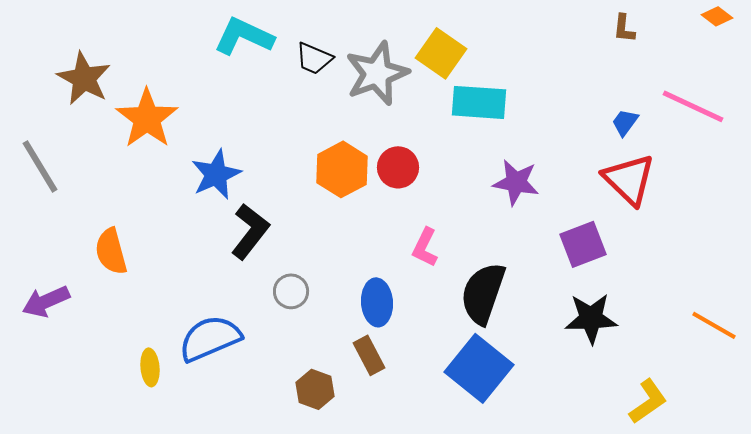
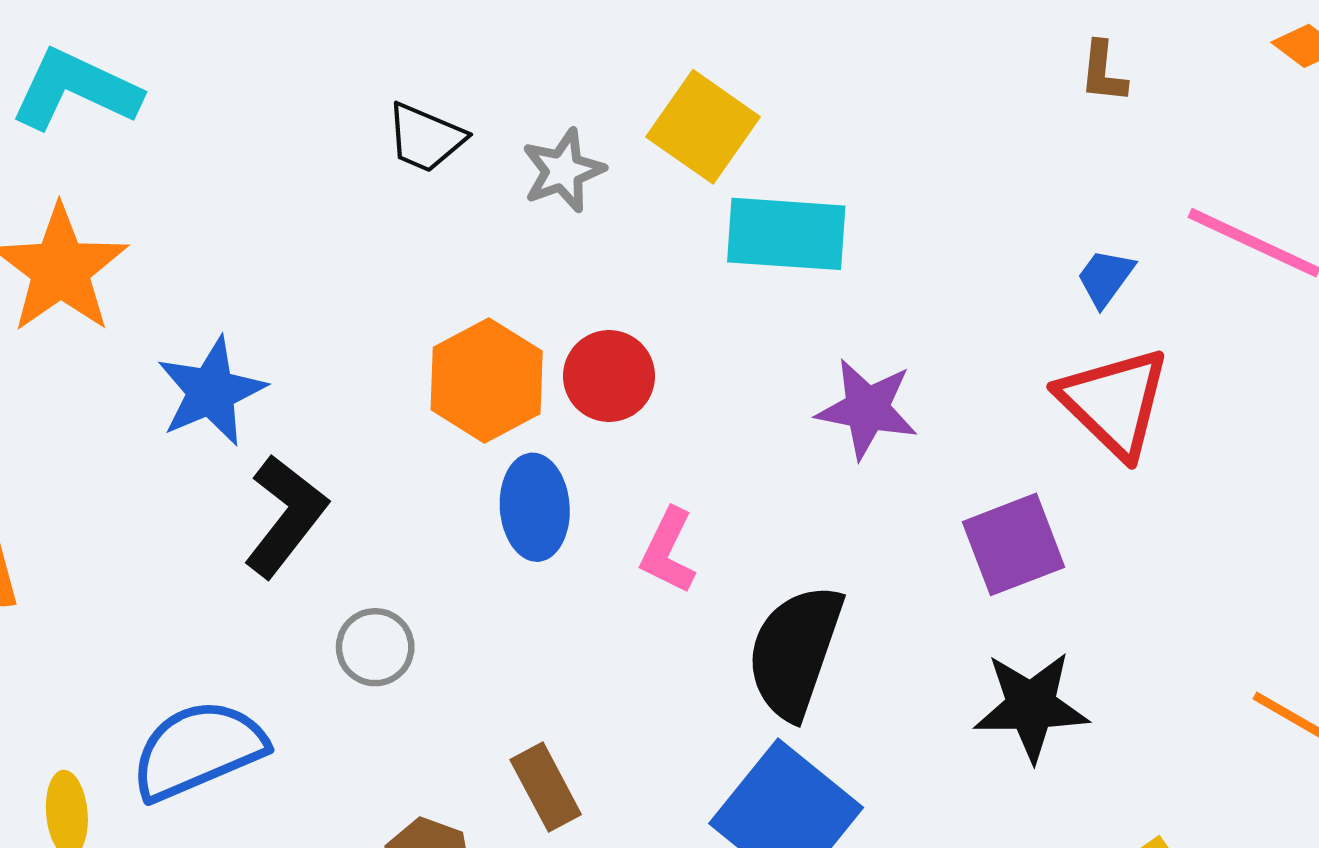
cyan L-shape: (244, 36) -> (76, 90), moved
gray star: (377, 73) -> (563, 171), size x0.6
blue ellipse: (377, 302) -> (535, 507), moved

